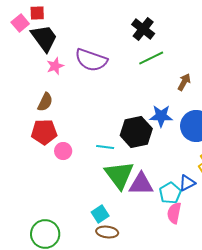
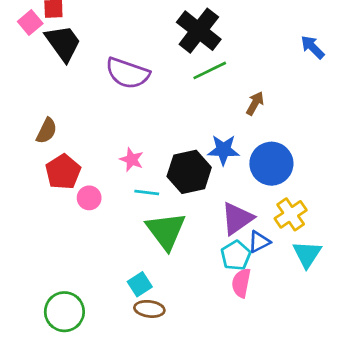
black cross: (143, 29) -> (199, 31), size x1.4
pink star: (55, 66) -> (132, 160), moved, turned -30
brown semicircle: (45, 102) -> (47, 131), moved
red pentagon: (44, 132) -> (63, 172), turned -30
purple triangle: (141, 184) -> (237, 218), moved, turned -36

